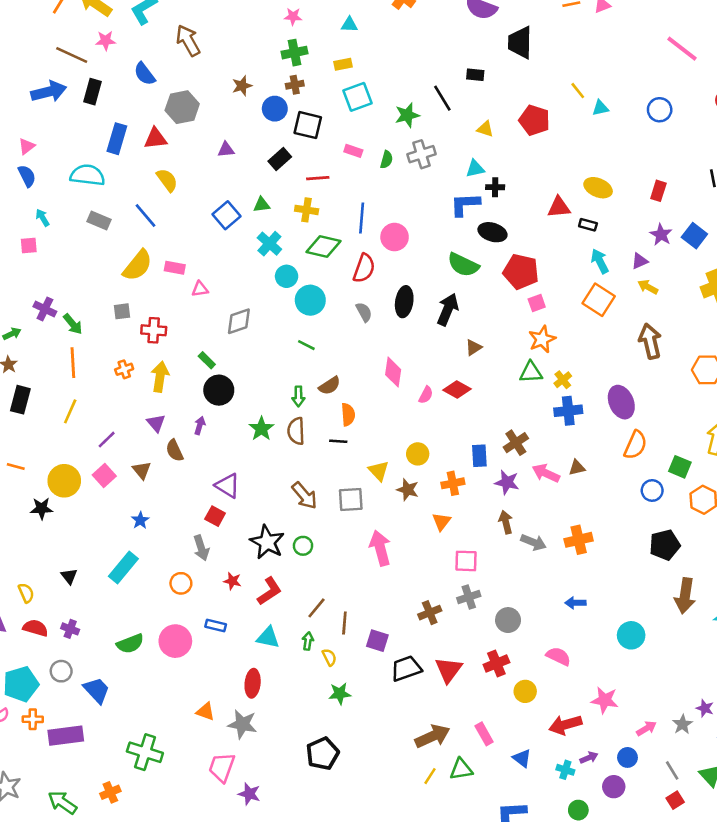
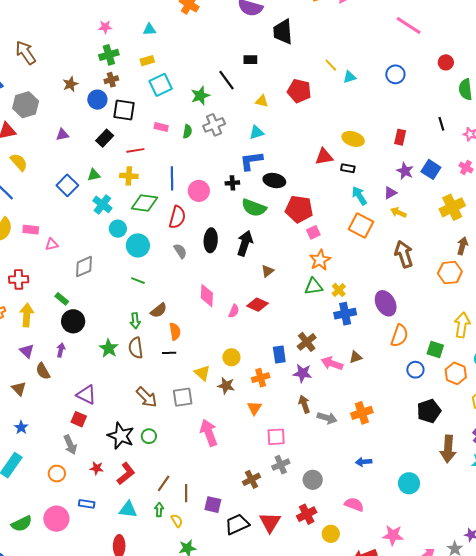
black cross: (495, 187) -> (232, 183), moved

